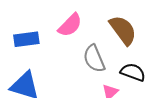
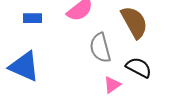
blue rectangle: (26, 39) -> (33, 18), size x0.7

